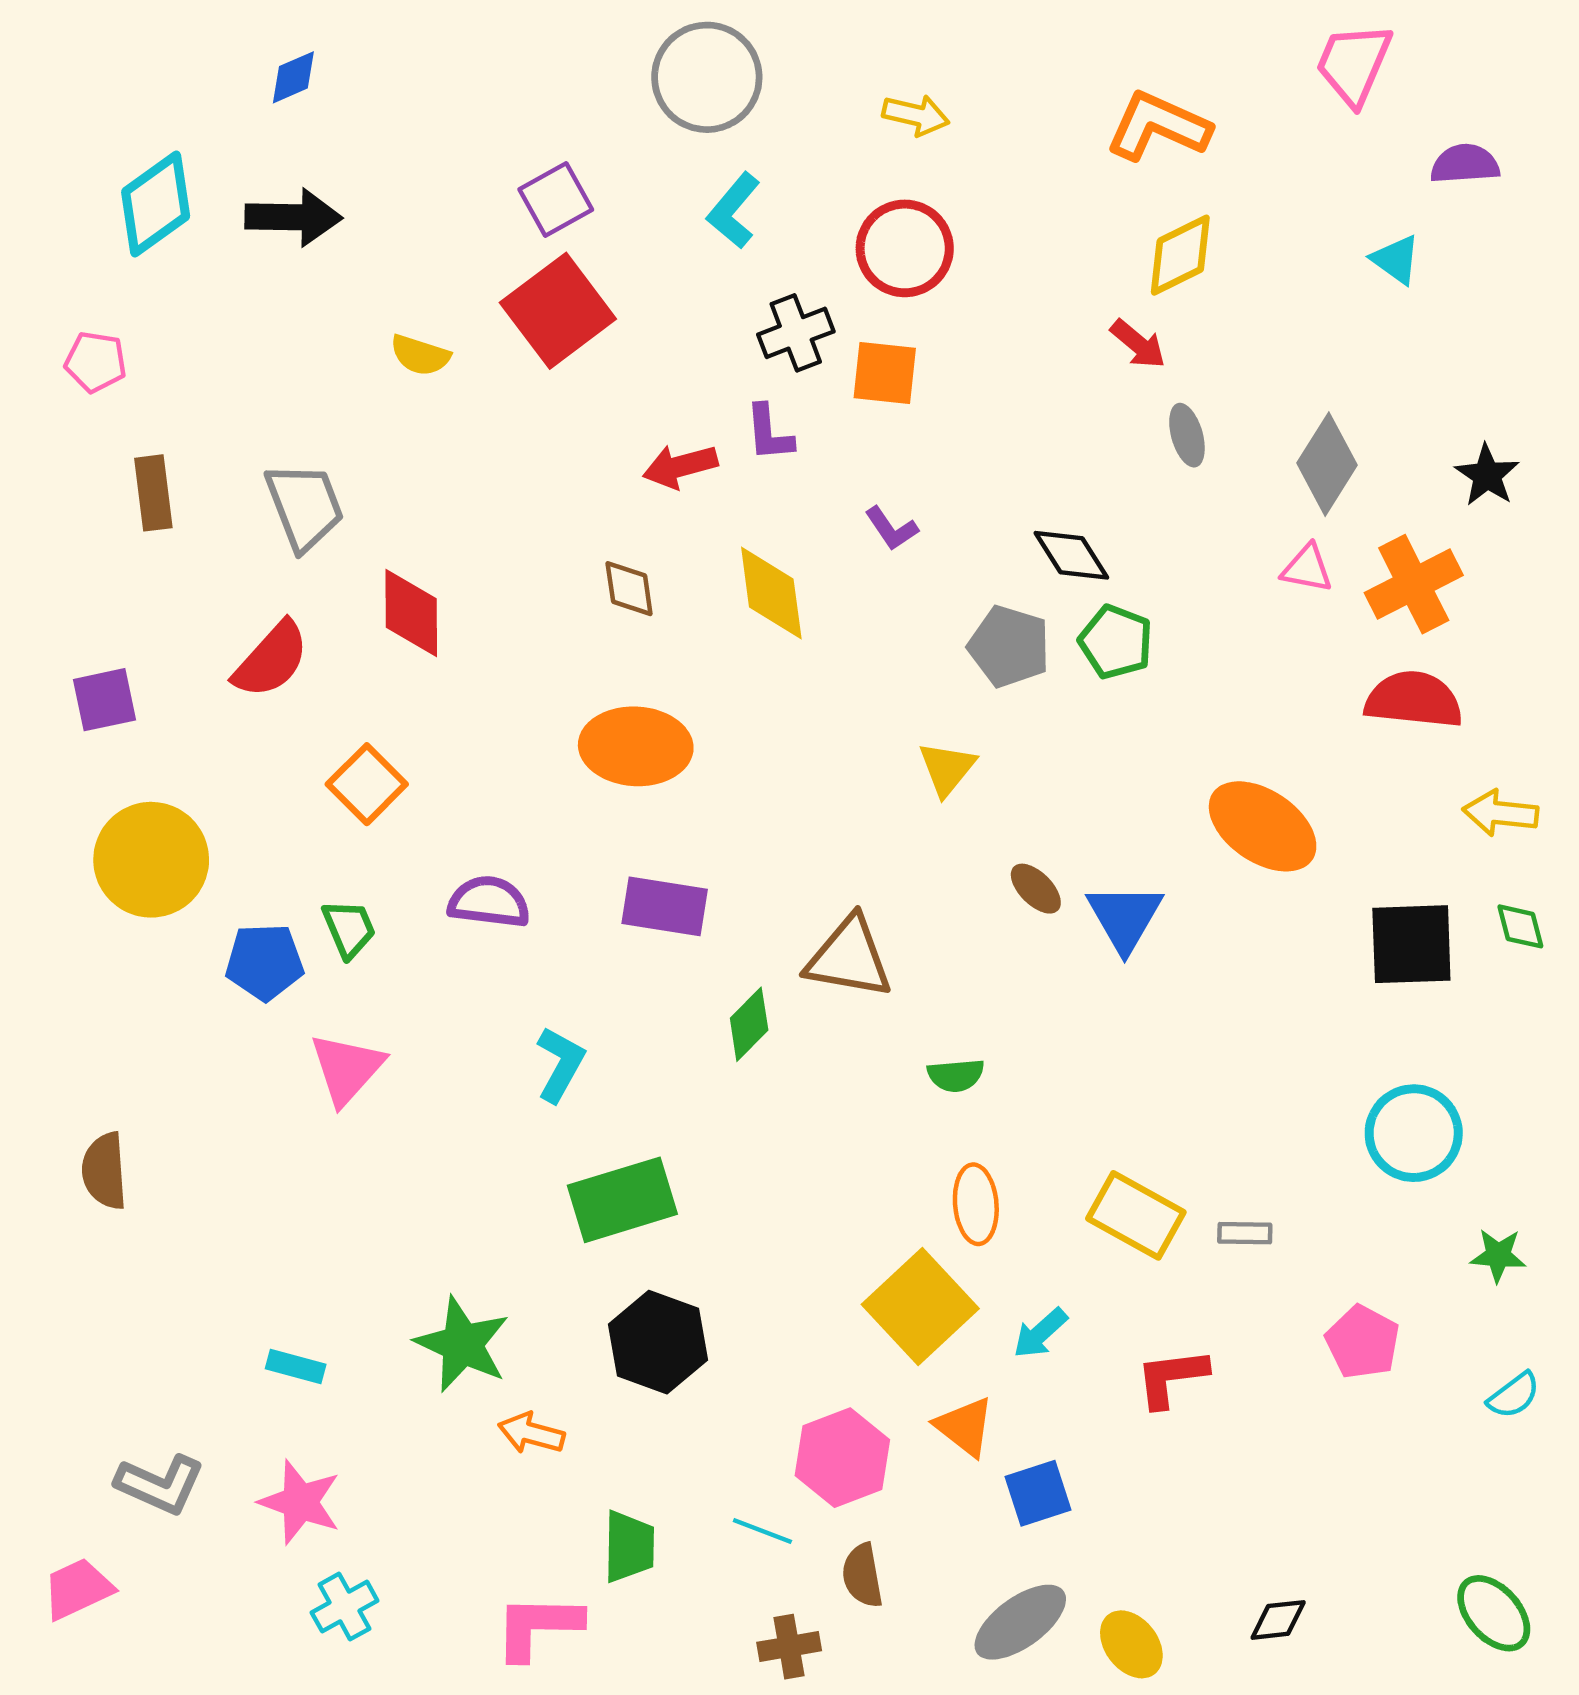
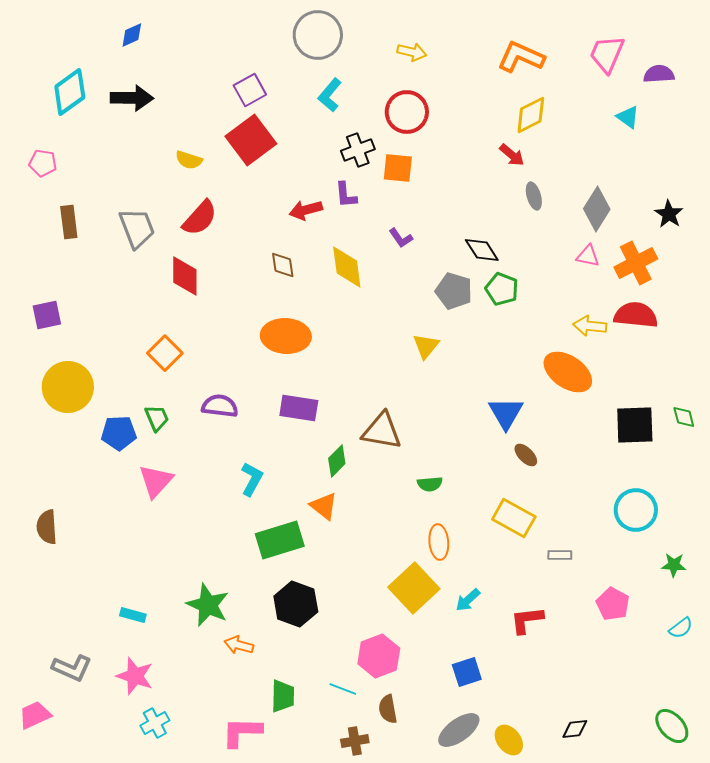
pink trapezoid: (1354, 64) -> (607, 54), moved
red semicircle: (271, 660) -> (200, 218), moved
yellow arrow: (1500, 813) -> (590, 326), moved
brown ellipse: (1036, 889) -> (526, 455), moved
yellow rectangle: (1136, 1215) -> (514, 518), moved
orange triangle: (965, 1427) -> (324, 506), moved

